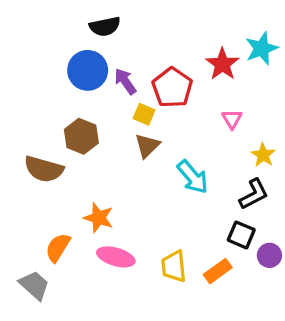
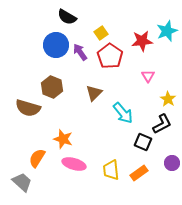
black semicircle: (105, 26) -> (67, 17), turned 42
red star: (222, 64) -> (142, 41), turned 30
yellow square: (144, 114) -> (101, 33), moved, turned 32
black square: (241, 235) -> (143, 142), moved

